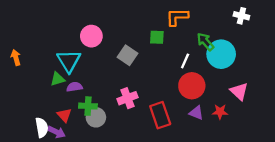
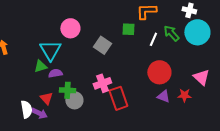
white cross: (241, 16) -> (189, 10), moved
cyan circle: (221, 54) -> (197, 32), moved
white line: (185, 61) -> (153, 39), moved
red rectangle: (160, 115) -> (118, 98), moved

